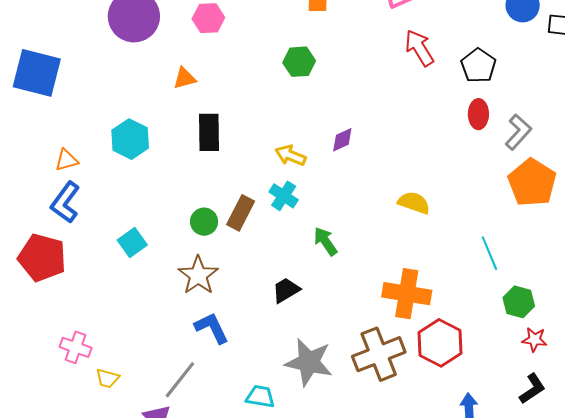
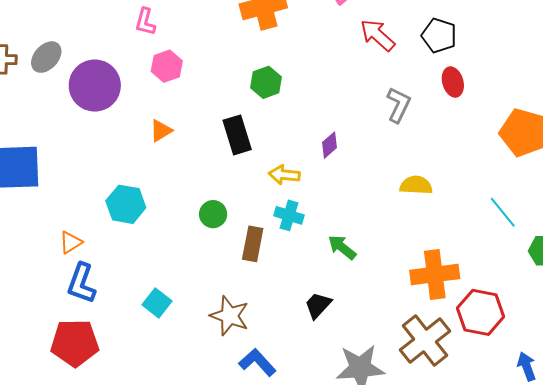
black rectangle: (209, 132) -> (237, 135), moved
gray L-shape: (518, 132) -> (399, 105), moved
green circle: (204, 222) -> (213, 214), moved

